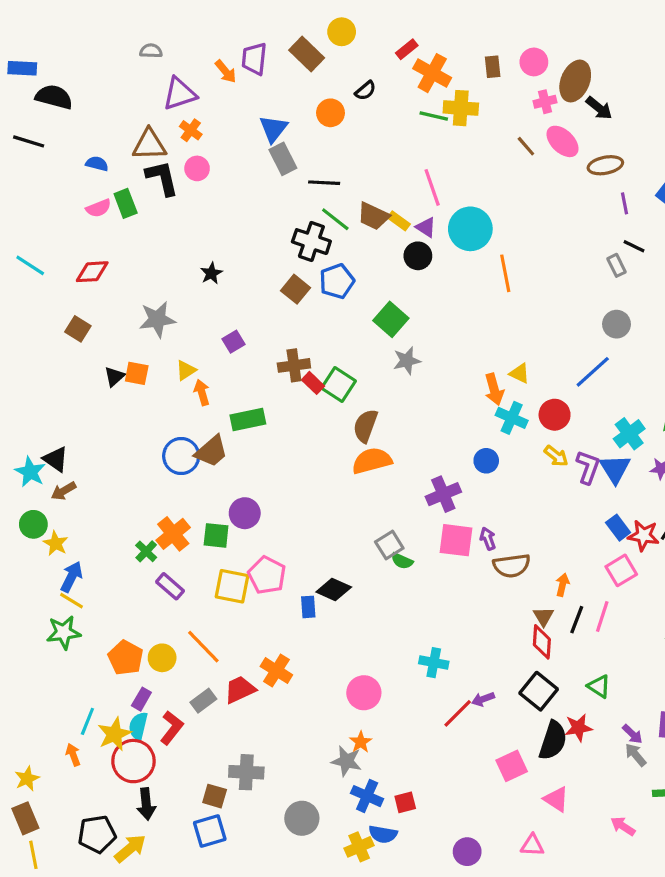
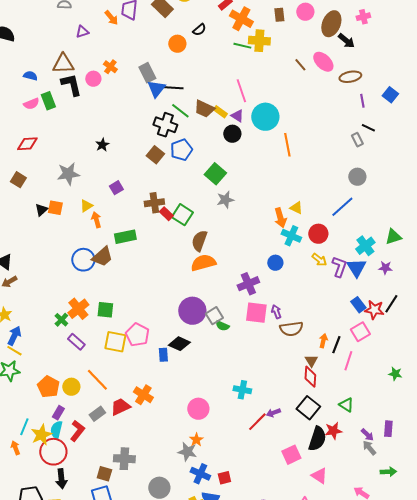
purple triangle: (180, 94) -> (82, 32), size x0.6
pink cross: (545, 102) -> (363, 17), moved
blue triangle: (273, 129) -> (156, 89), moved
orange cross: (191, 130) -> (110, 67), moved
purple circle: (245, 513) -> (192, 311), moved, size x1.4
black line: (577, 620) -> (336, 345), moved

